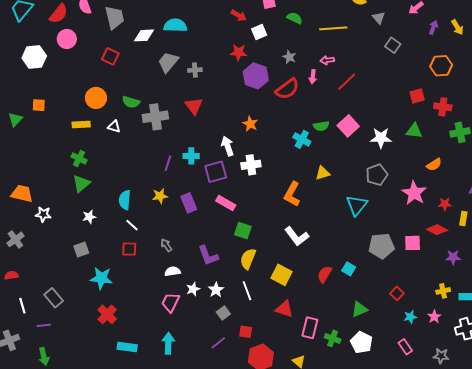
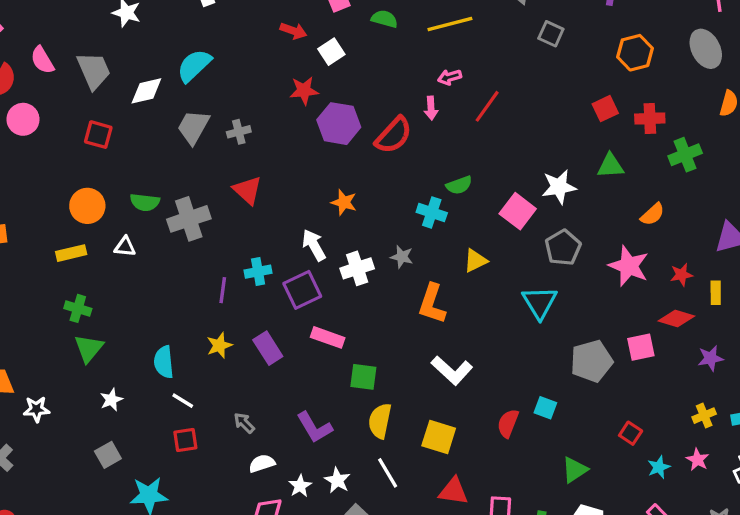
cyan semicircle: (175, 25) -> (194, 66), turned -35
gray star: (289, 57) -> (402, 257), moved
pink square: (348, 126) -> (518, 211), moved

